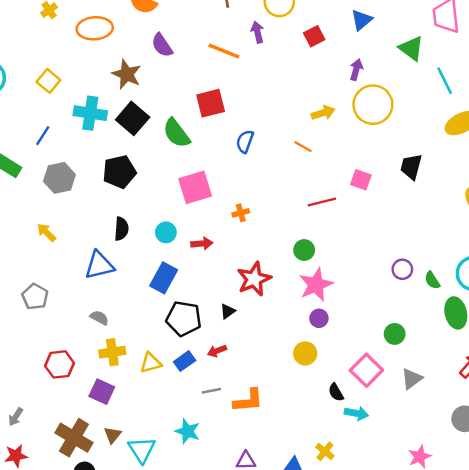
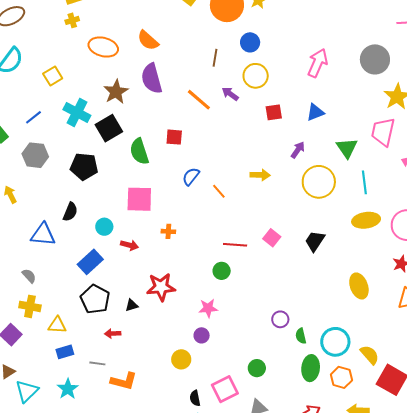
purple arrow: (257, 32) -> (230, 94), turned -60
purple semicircle: (162, 45) -> (152, 79), size x1.4
red square: (211, 103) -> (174, 137), size x0.7
yellow circle: (373, 105) -> (319, 182), moved
orange line: (303, 147) -> (219, 191), moved
green circle: (304, 250) -> (222, 271), moved
pink star: (316, 285) -> (208, 308), size x0.7
blue rectangle: (185, 361) -> (65, 352), moved

